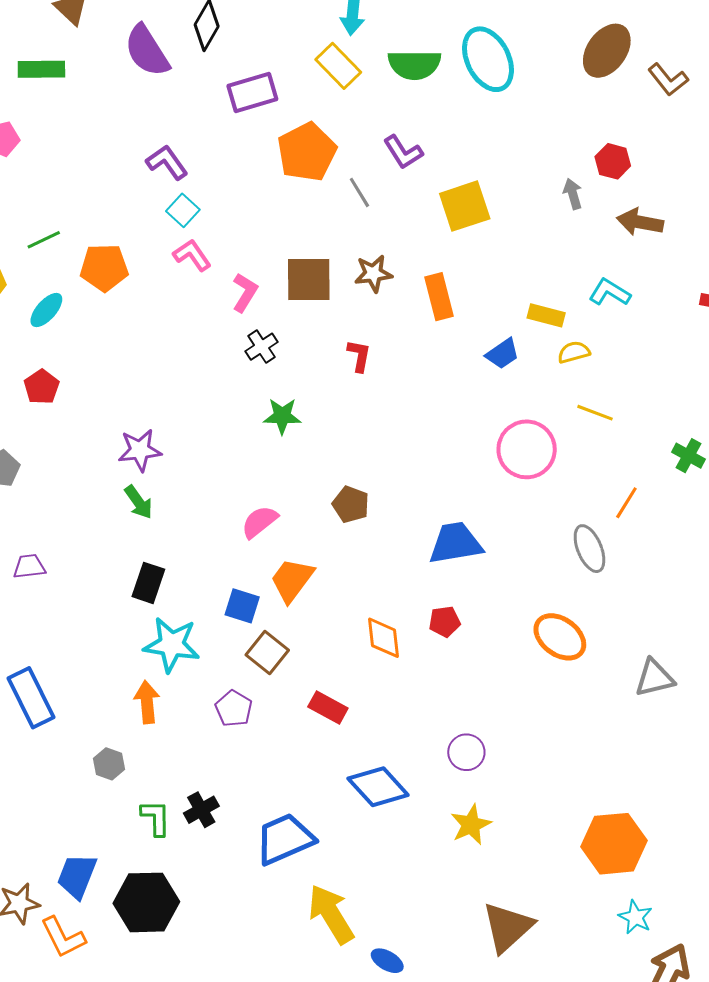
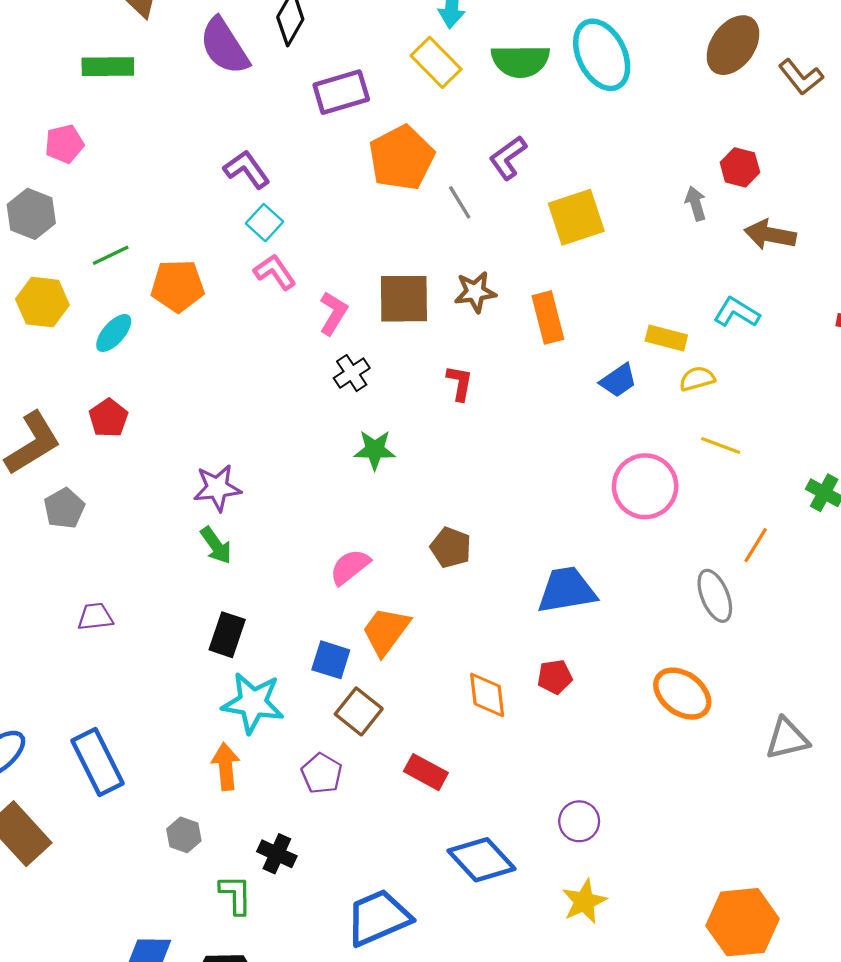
purple L-shape: (403, 152) -> (508, 158), turned 87
black cross: (201, 810) -> (277, 854), moved, turned -36

